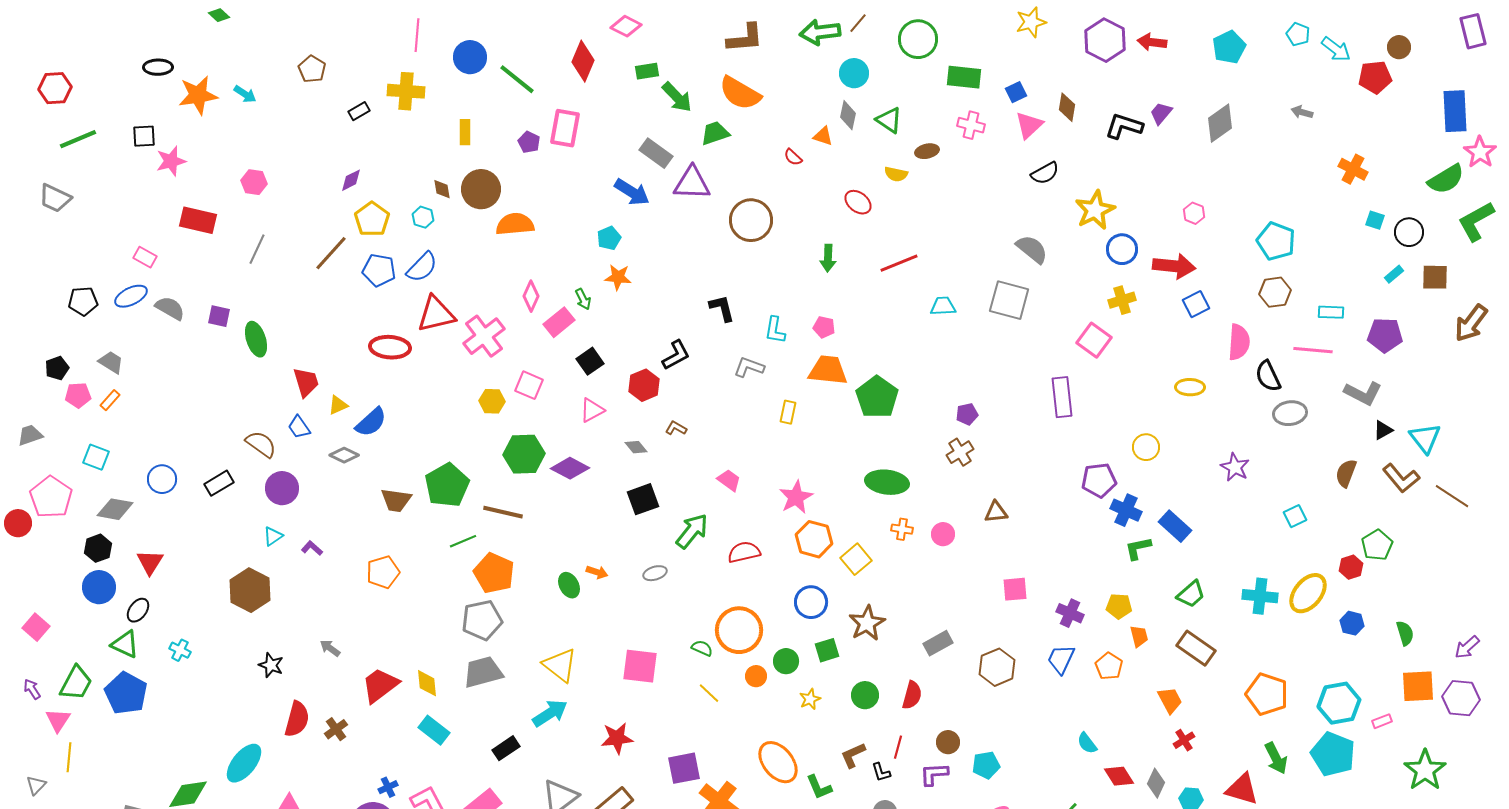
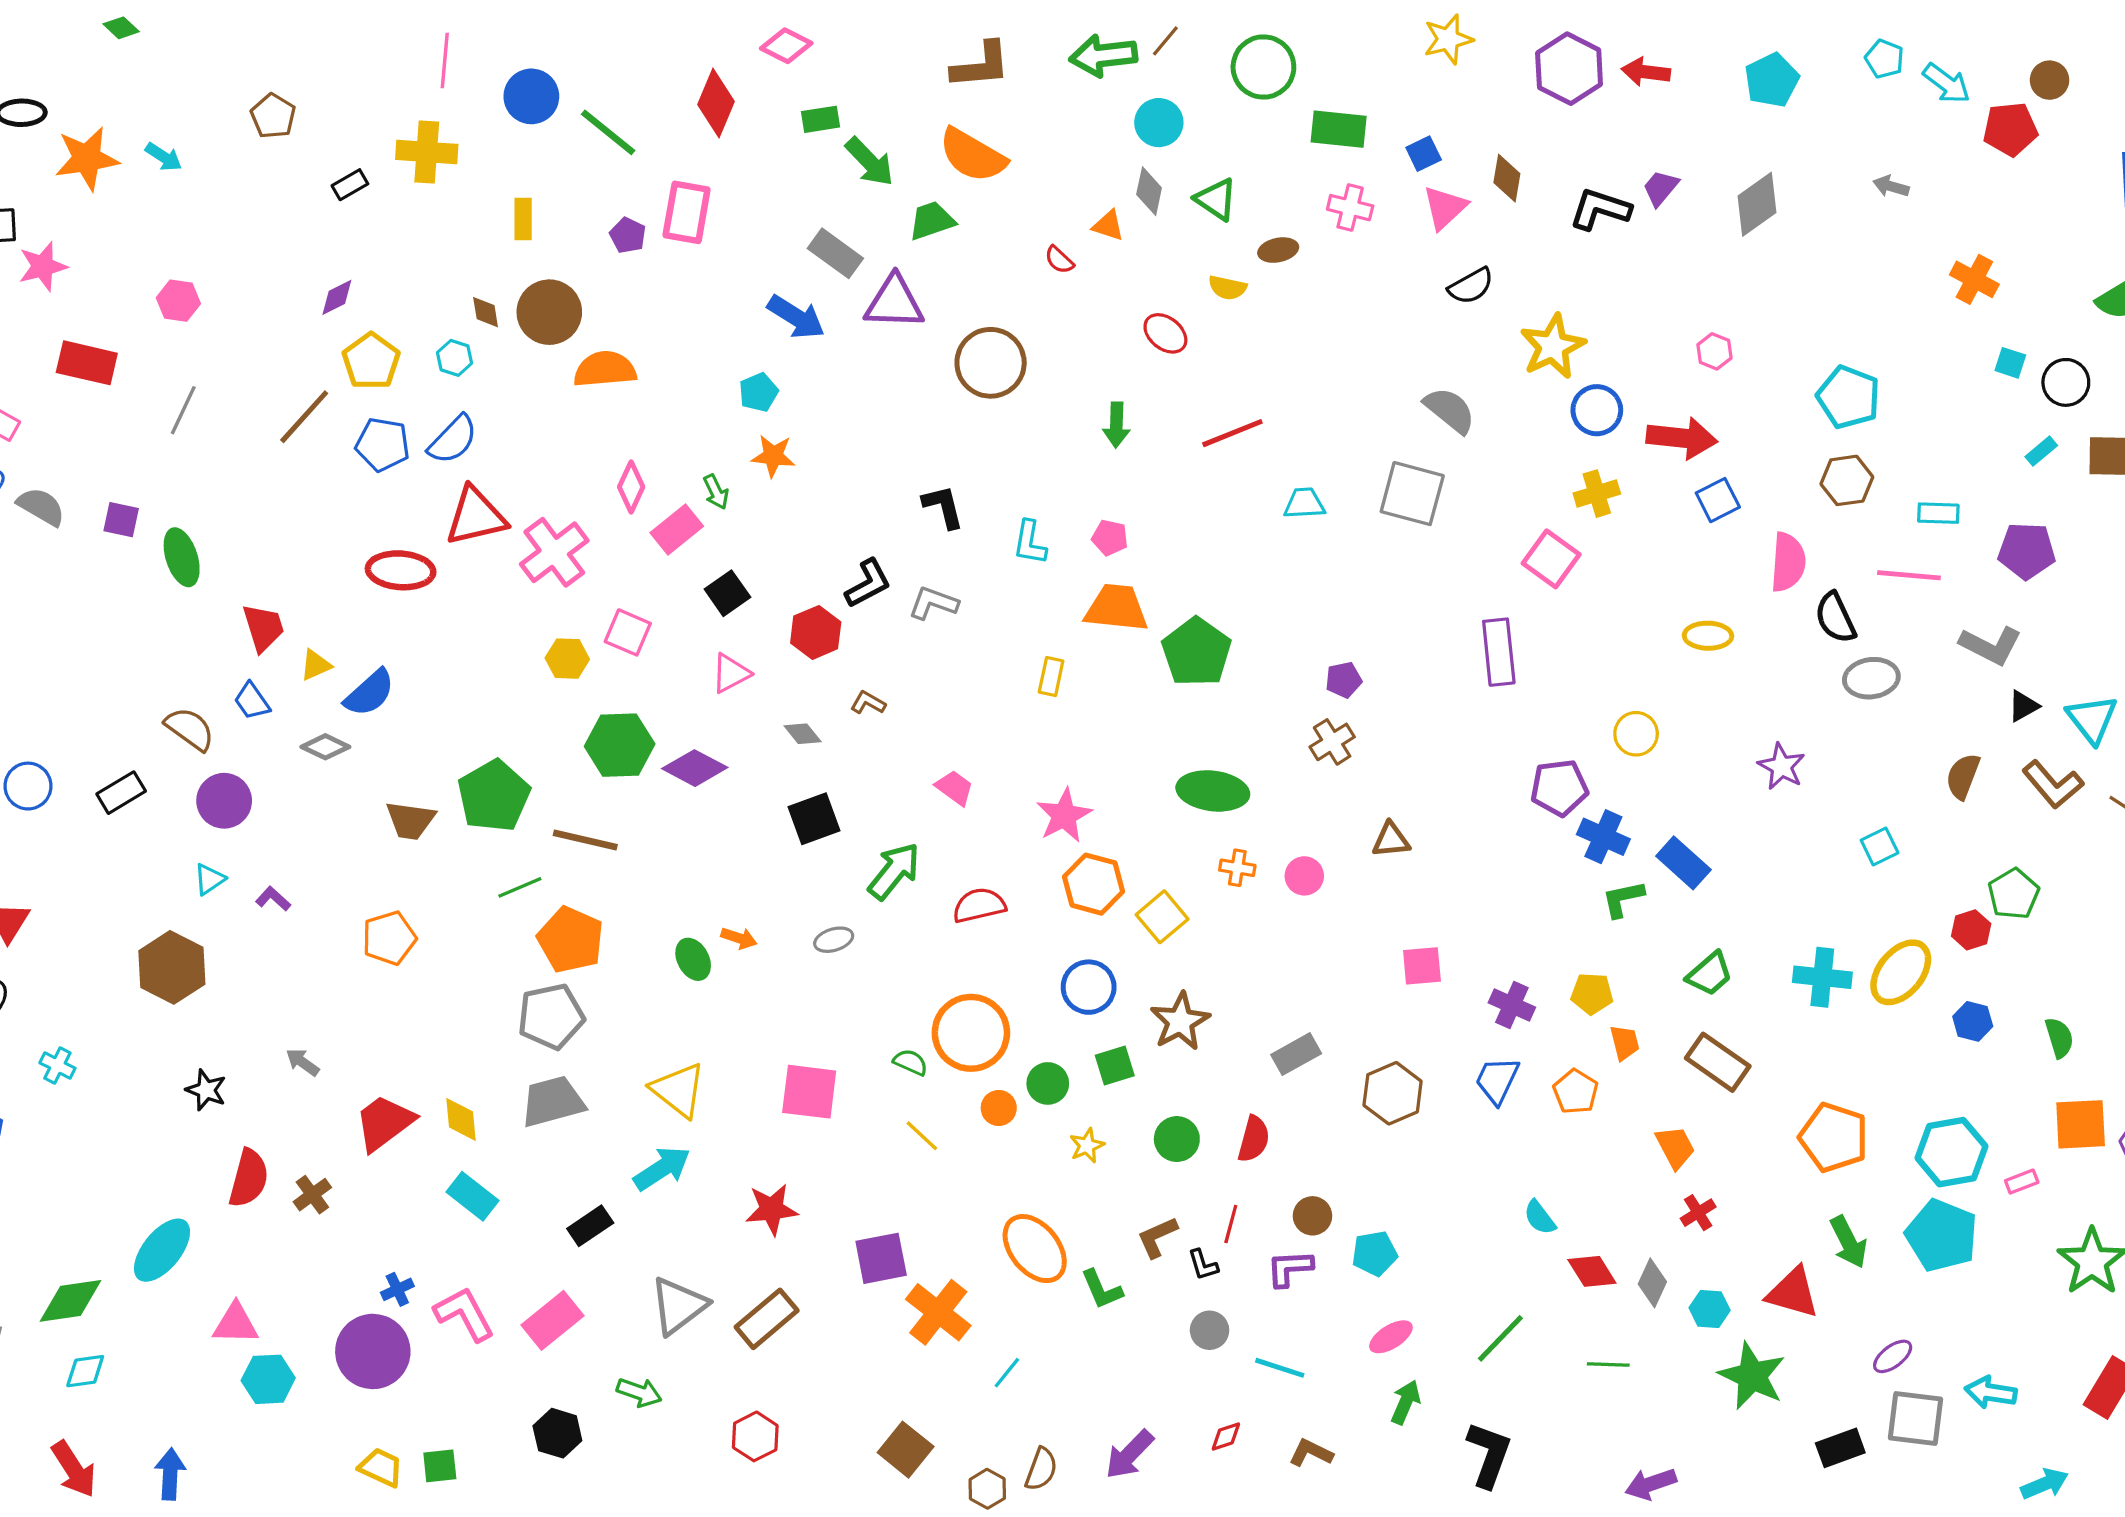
gray L-shape: (749, 367) -> (933, 603), moved

